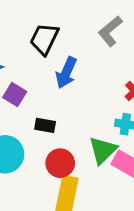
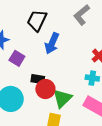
green triangle: (103, 150) -> (62, 98), moved
red circle: (60, 163) -> (45, 89), moved

